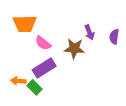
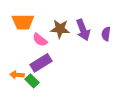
purple arrow: (89, 32) -> (83, 30), size x1.5
brown star: (74, 49) -> (60, 29), moved

